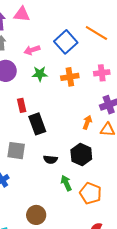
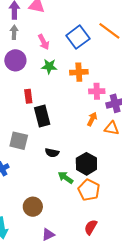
pink arrow: (32, 50) -> (44, 42), turned -105
pink cross: (102, 73) -> (97, 91), moved
black hexagon: (81, 155) -> (86, 164), moved
green arrow: (66, 183) -> (66, 178), turned -35

